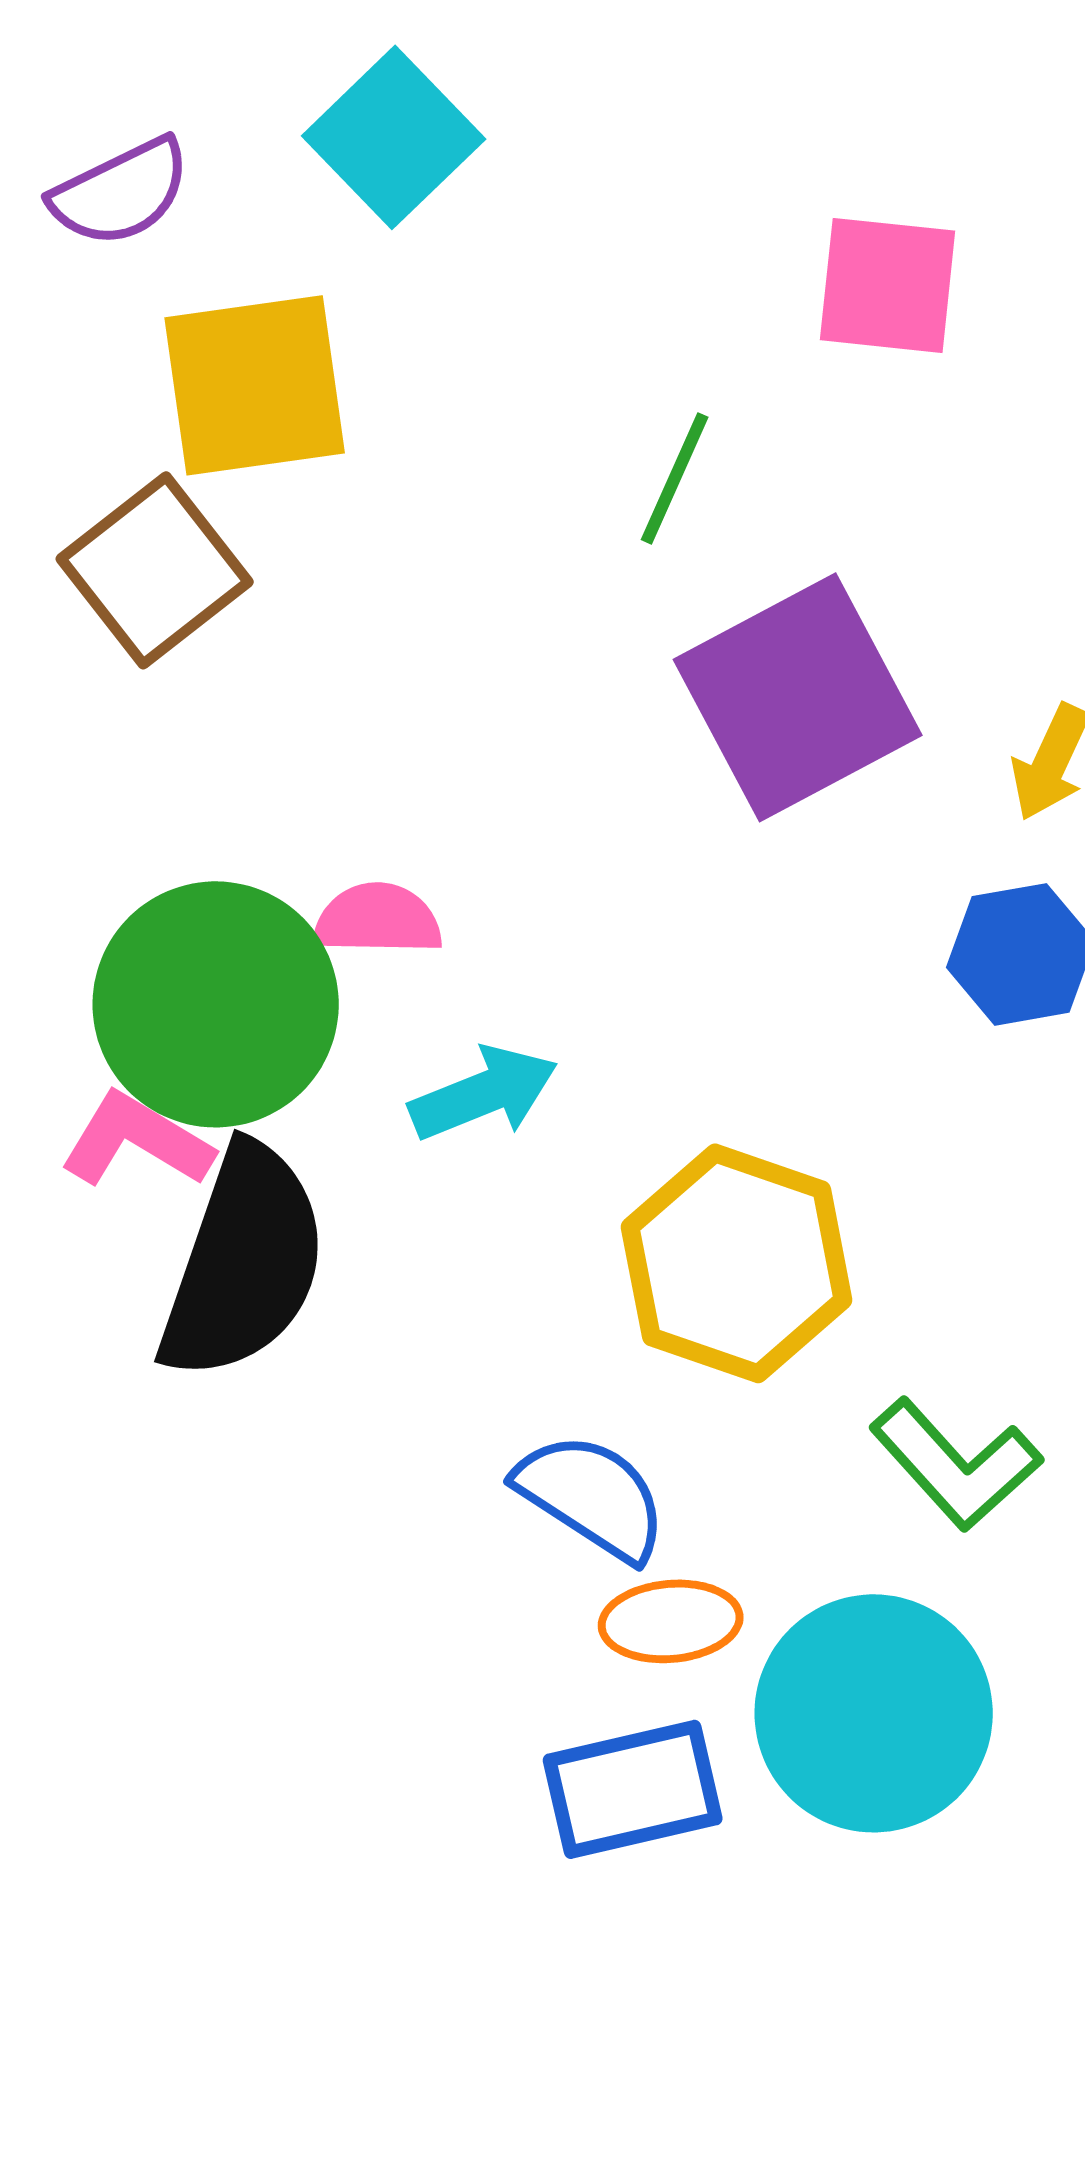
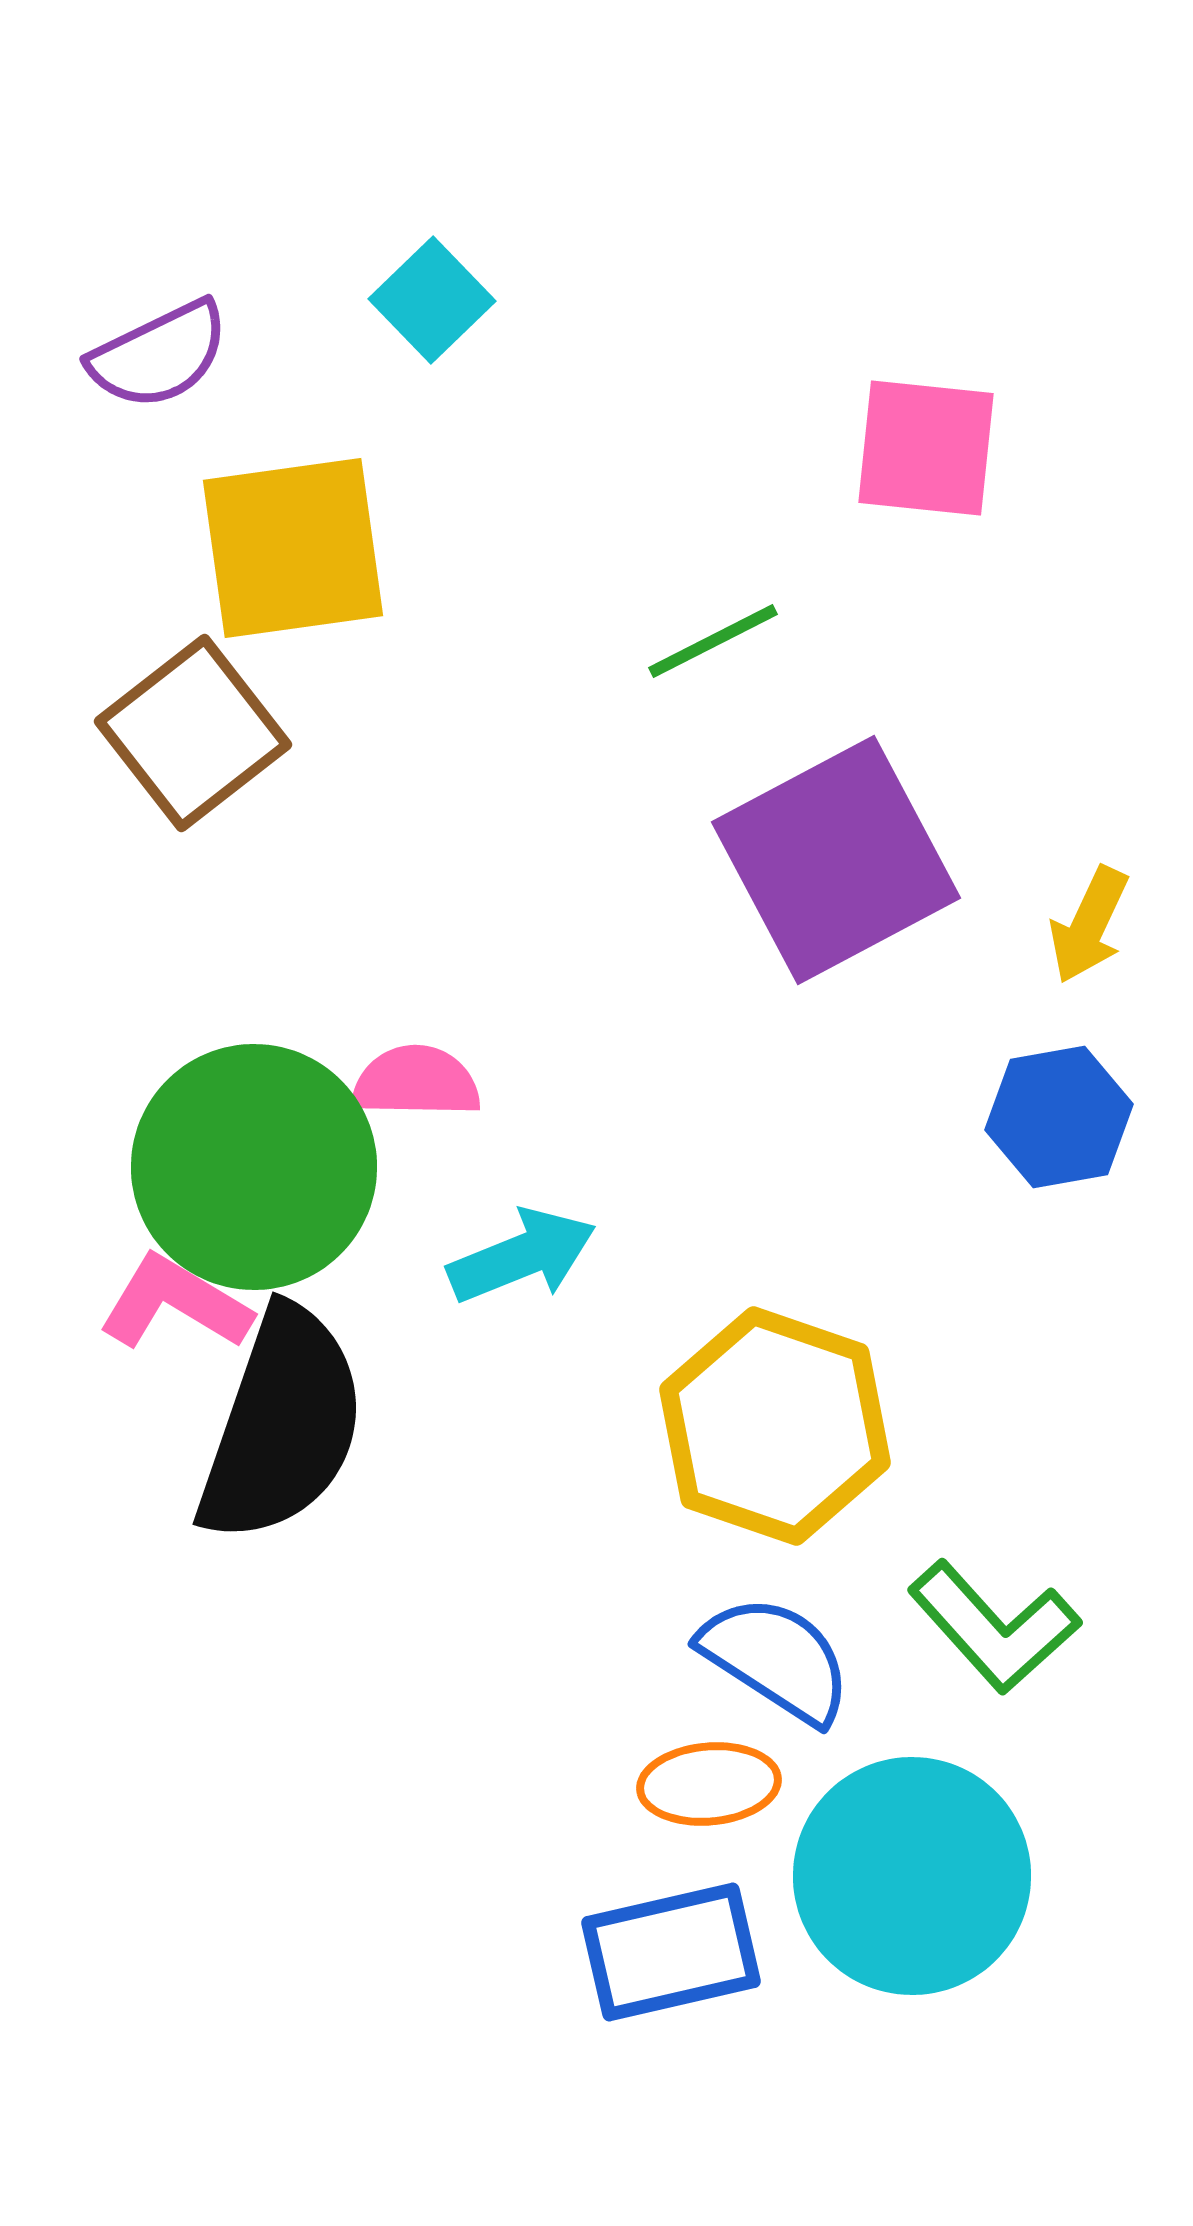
cyan square: (394, 137) -> (432, 300), size x0.7
green line: (675, 478) -> (713, 641), turned 39
blue semicircle: (592, 1496) -> (776, 1659), moved

